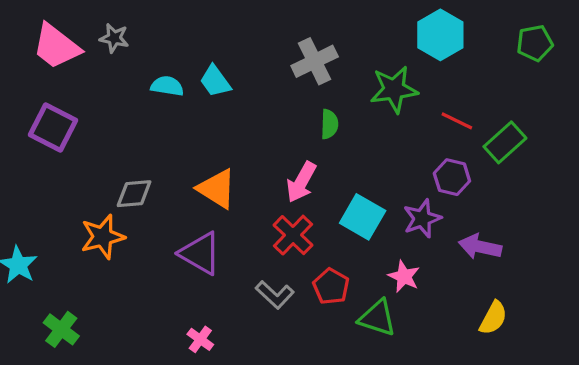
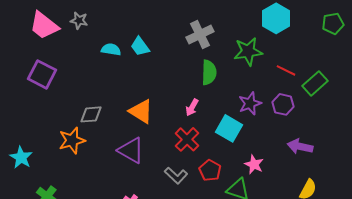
green semicircle: (329, 124) -> (209, 72), size x1.4
pink arrow: (301, 182) -> (192, 107), size x0.7
purple star: (422, 219) -> (250, 103), moved

